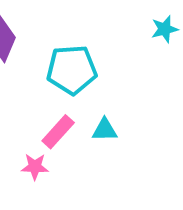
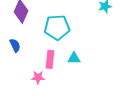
pink rectangle: (58, 132) -> (50, 59), turned -36

